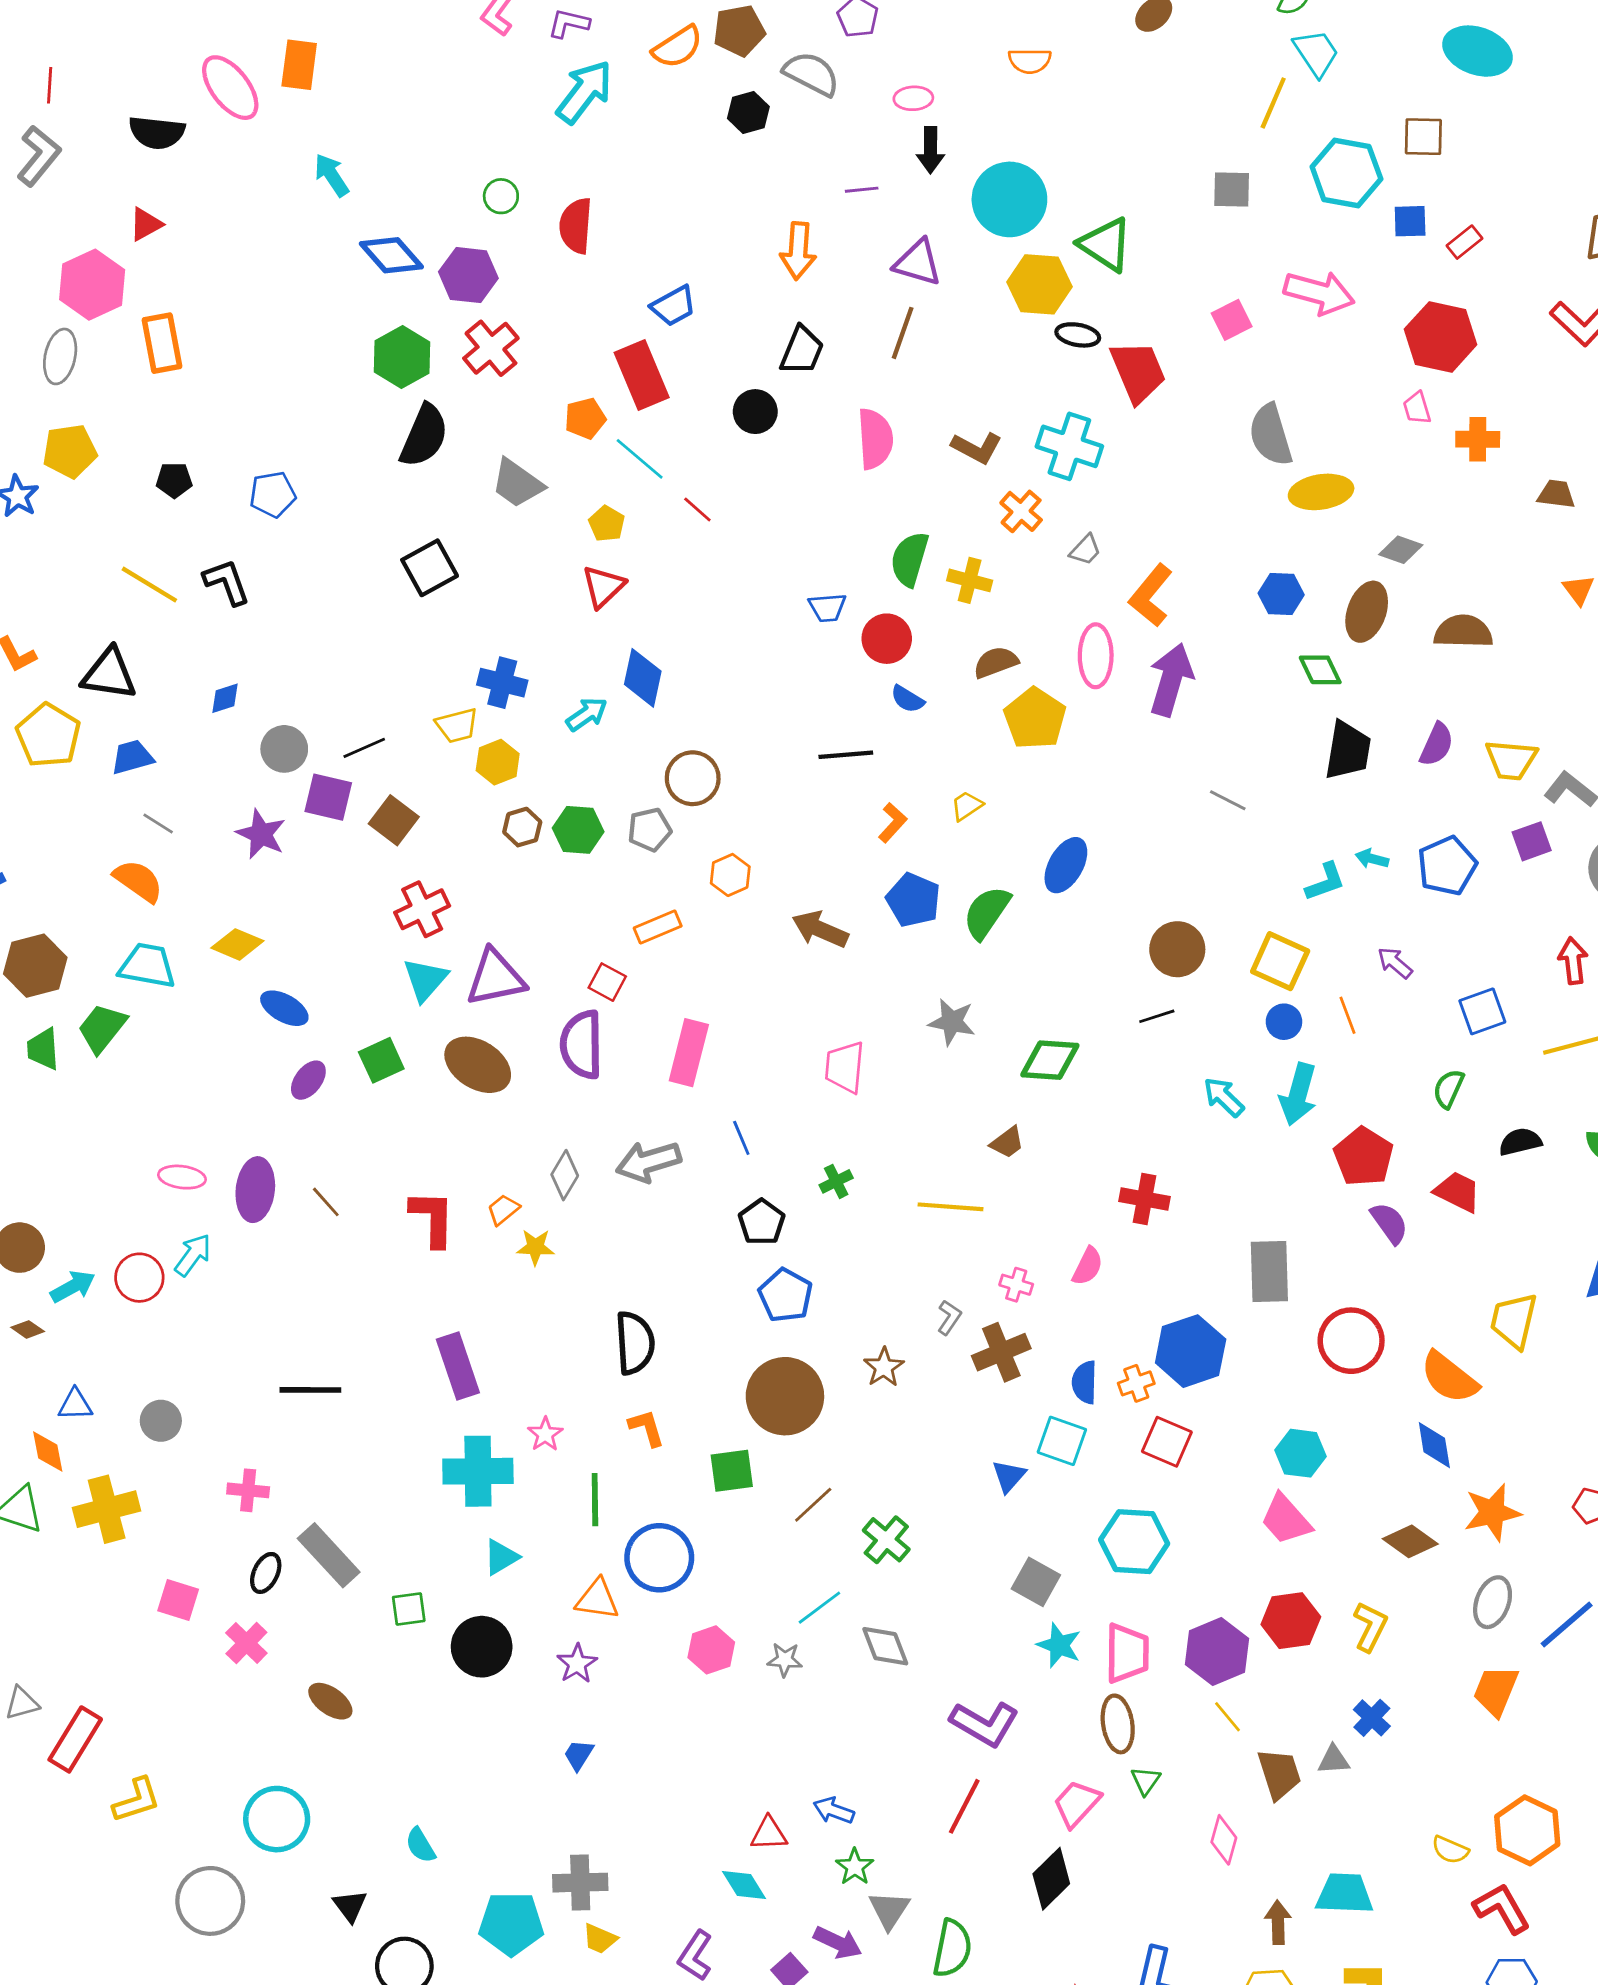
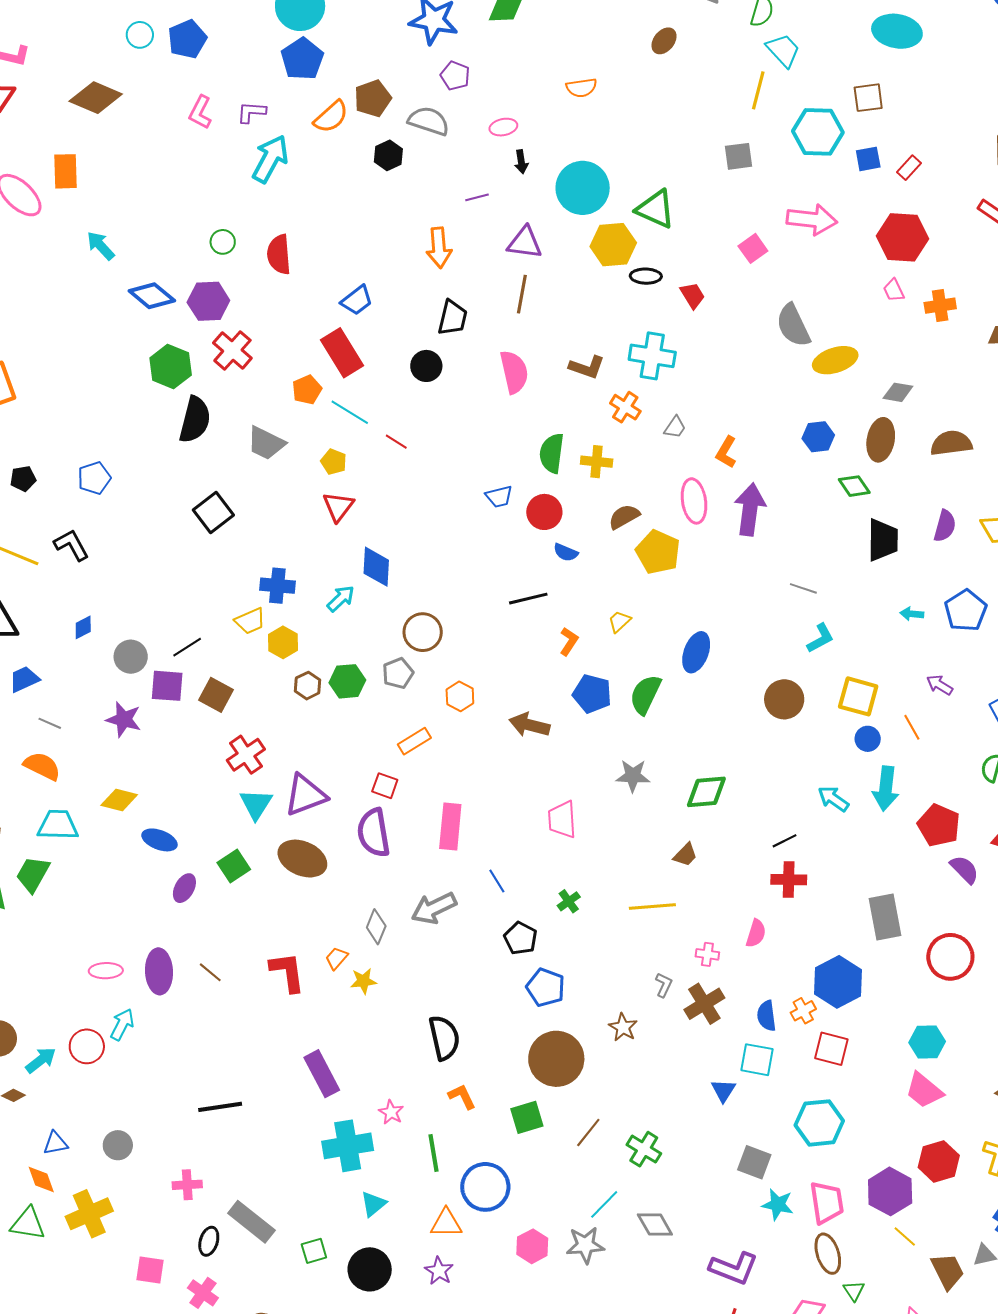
black arrow: (930, 150) -> (521, 162), size x0.7
red trapezoid: (1138, 372) -> (693, 295), size x0.6
orange L-shape: (1151, 595) -> (726, 452), size x0.7
cyan L-shape: (1325, 882) -> (820, 638), moved
black line: (1157, 1016) -> (785, 841), moved
gray star: (785, 1660) -> (585, 1245), size x1.5

